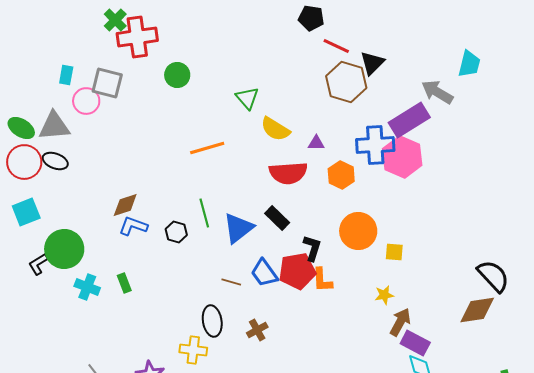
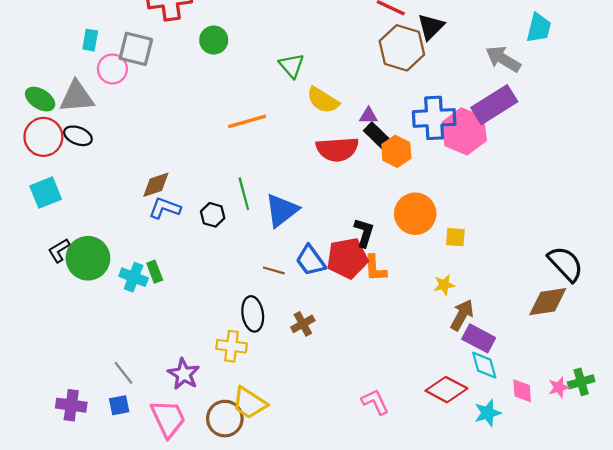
purple rectangle: (409, 120) -> (494, 105), moved
black rectangle: (277, 218) -> (377, 136), moved
green circle: (64, 249) -> (88, 258), moved
cyan cross: (87, 287) -> (134, 277), moved

